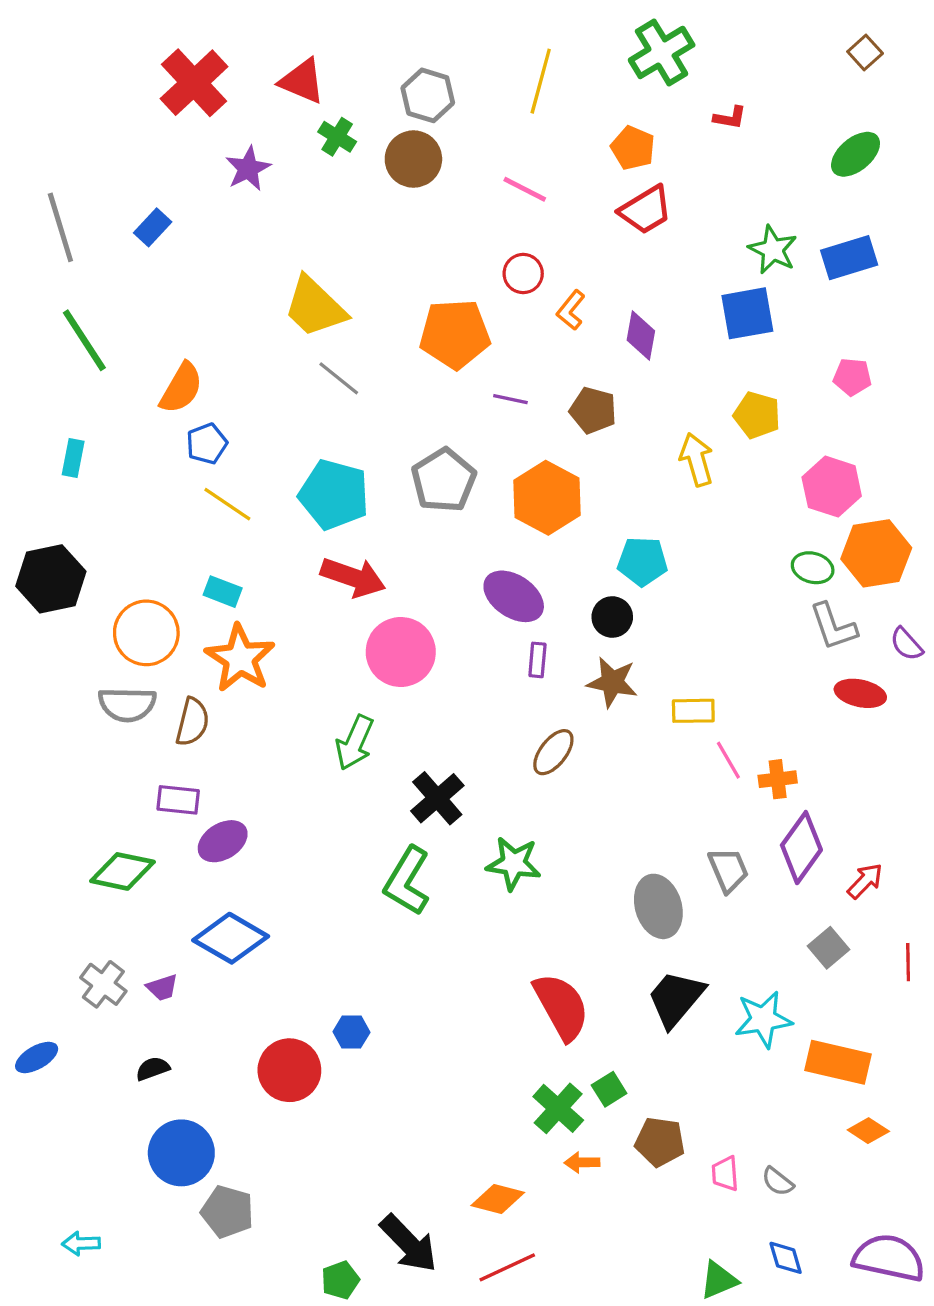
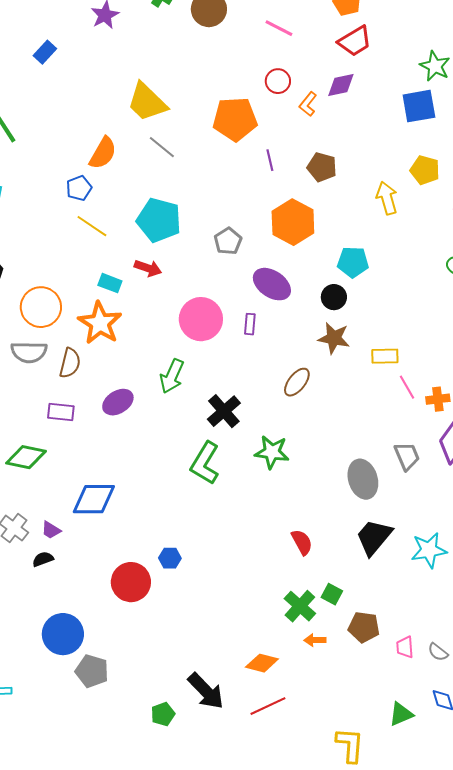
purple diamond: (641, 336) -> (341, 85), moved, turned 68
orange semicircle: (181, 388) -> (103, 153), moved
purple line: (510, 399) -> (270, 160), turned 65
gray pentagon: (444, 480) -> (228, 241), moved, size x0.7
red arrow: (353, 577) -> (148, 268), moved, size x0.7
cyan rectangle: (223, 592) -> (110, 283), moved
purple rectangle: (537, 660) -> (250, 324), moved
purple ellipse: (223, 841) -> (118, 402), moved
blue diamond: (231, 938) -> (94, 499), turned -30
purple trapezoid: (162, 988) -> (51, 530), turned 50
red semicircle: (561, 1007) -> (302, 542), size x0.6
black semicircle: (153, 1069) -> (43, 559), moved
green square: (609, 1089) -> (332, 594), turned -30

